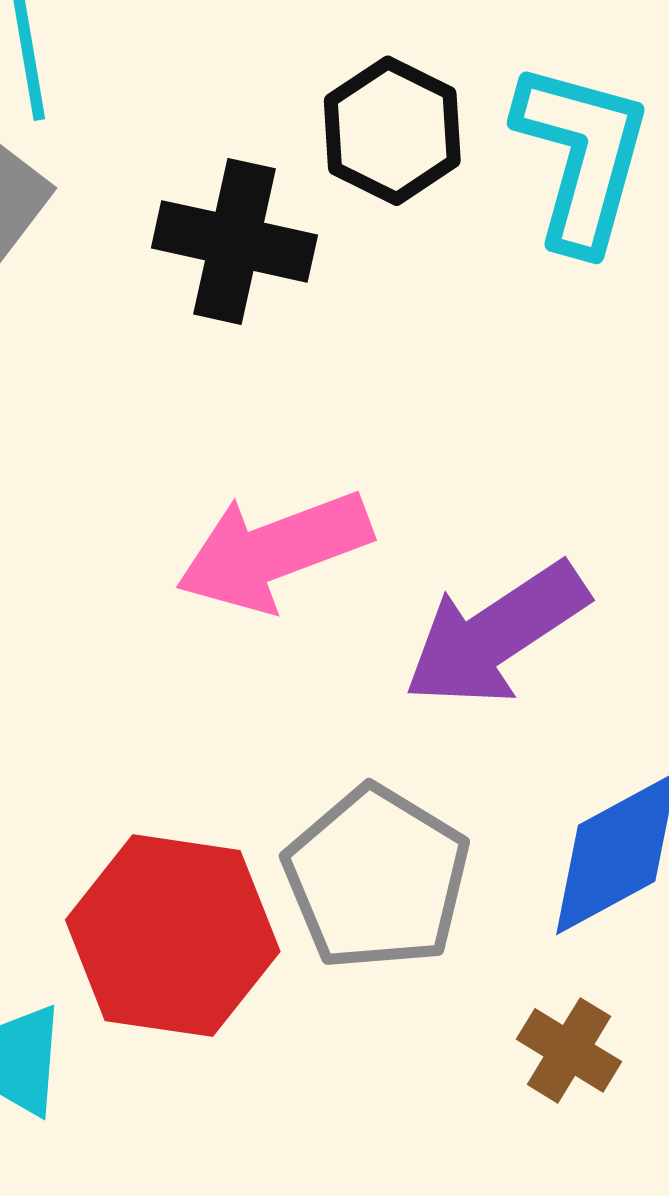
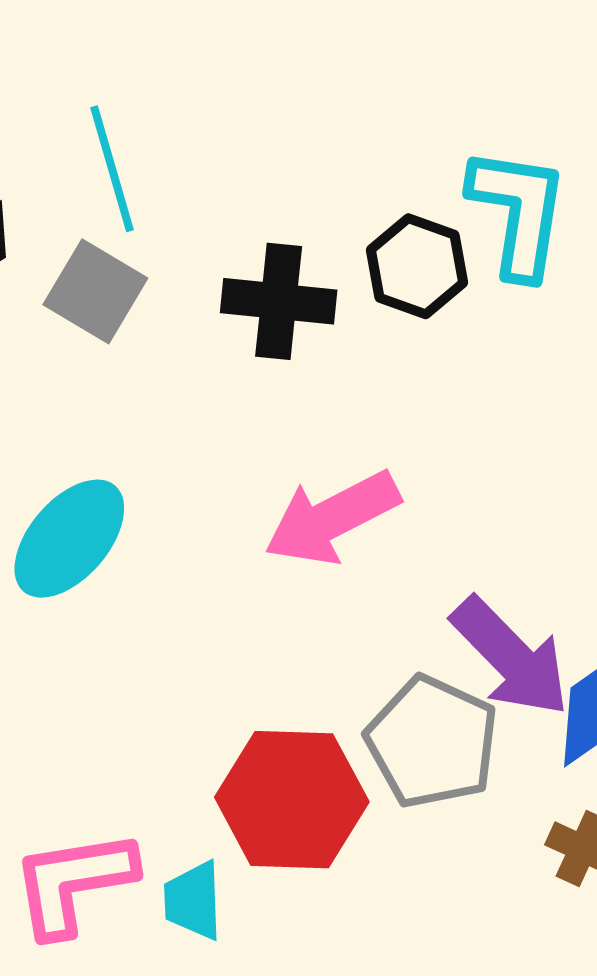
black hexagon: (392, 131) -> (417, 266), moved
purple arrow: (496, 634) -> (511, 657), moved, turned -94

